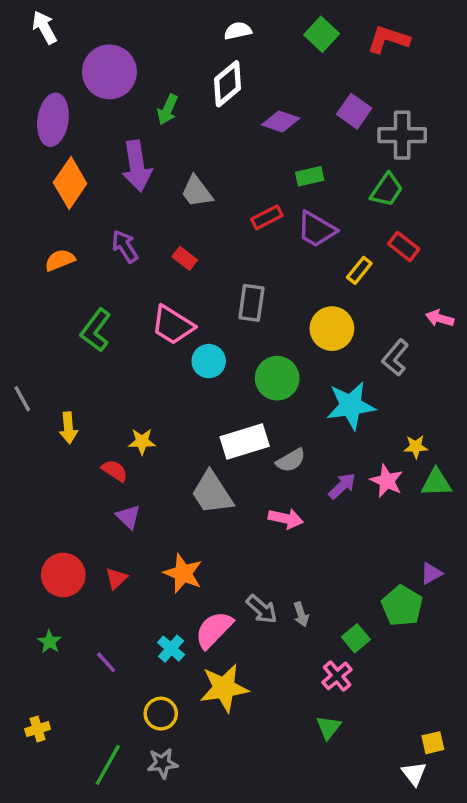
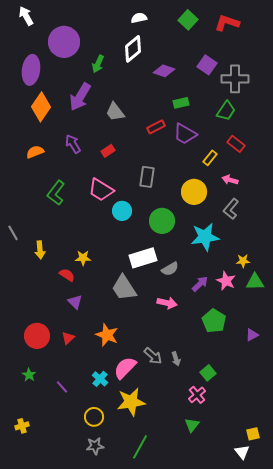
purple arrow: (137, 166) -> (80, 97), turned 40
red rectangle: (185, 258) -> (108, 151), turned -72
pink arrow: (440, 318) -> (230, 180), moved
green pentagon: (402, 606) -> (214, 321), moved
green line: (108, 765) -> (140, 447), moved

